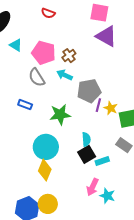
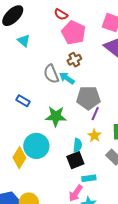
pink pentagon: (44, 53) -> (74, 33), moved
gray semicircle: (37, 77) -> (51, 74), moved
yellow star: (111, 108) -> (94, 136), moved
cyan rectangle: (102, 161) -> (89, 178), moved
yellow diamond: (45, 170) -> (19, 158), moved

